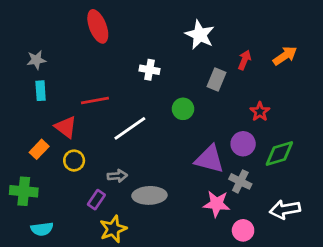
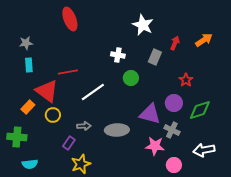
white cross: (149, 70) -> (118, 55), moved
red triangle: (66, 127) -> (47, 91), size x1.4
gray ellipse: (149, 195) -> (117, 130), moved

